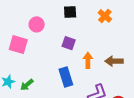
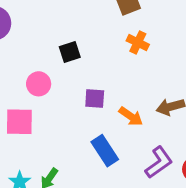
black square: (70, 12) -> (70, 52), moved
orange arrow: (88, 60) -> (131, 116), turned 140

